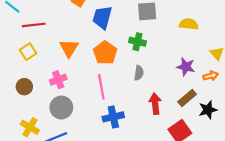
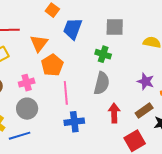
orange triangle: (69, 48) -> (39, 43), moved
orange pentagon: (105, 53) -> (52, 65), moved
gray semicircle: (139, 73) -> (102, 83), size x1.6

